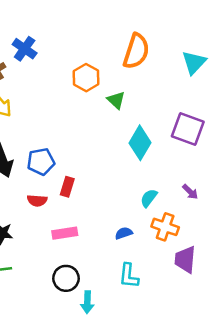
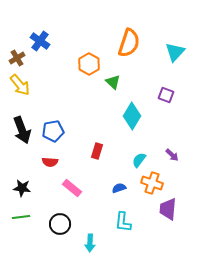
purple square: (188, 129) -> (166, 95), moved, size x0.6
red rectangle: (67, 187) -> (97, 151), moved
pink rectangle: (65, 233) -> (72, 188), turned 48
black circle: (66, 278) -> (60, 224), moved

